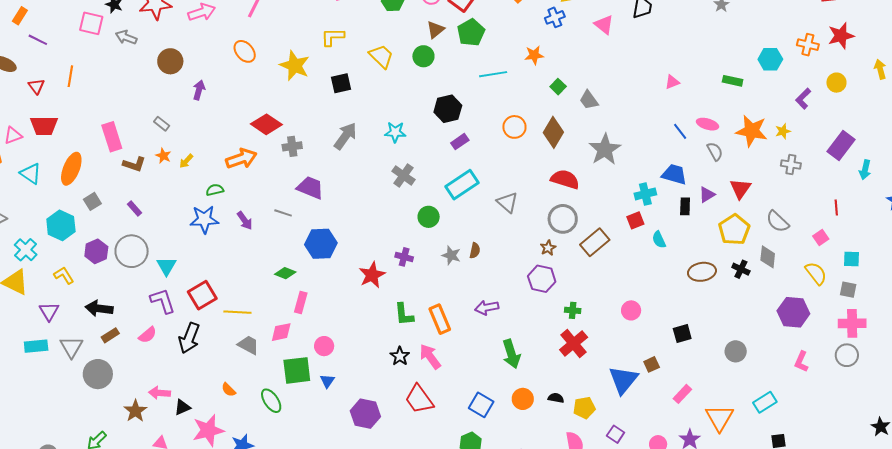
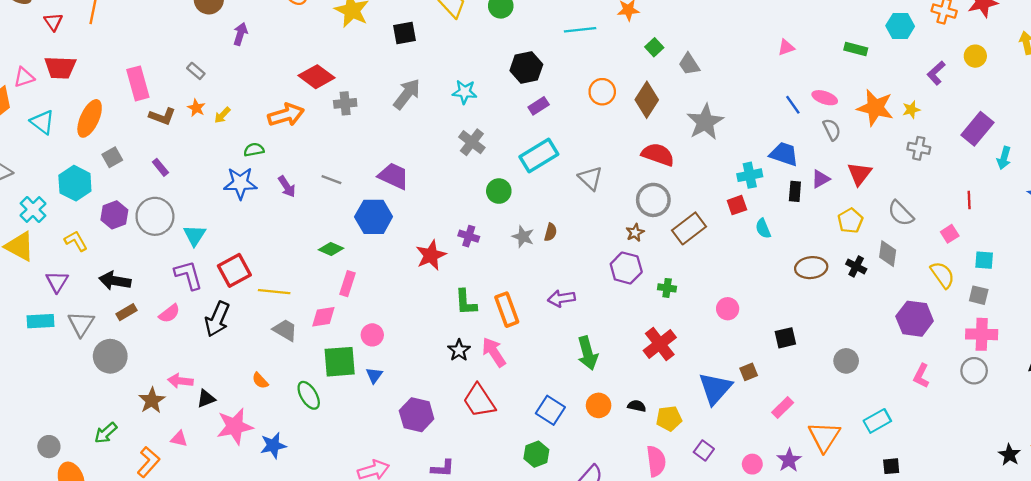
purple trapezoid: (310, 188) -> (394, 176), moved
yellow pentagon: (734, 230) -> (850, 221), size x0.7
green cross: (573, 310) -> (667, 288), moved

